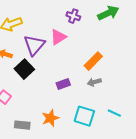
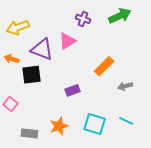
purple triangle: (34, 45) -> (42, 49), turned -50
black square: (24, 69) -> (32, 75), turned 36
gray arrow: (94, 82) -> (125, 86), moved

